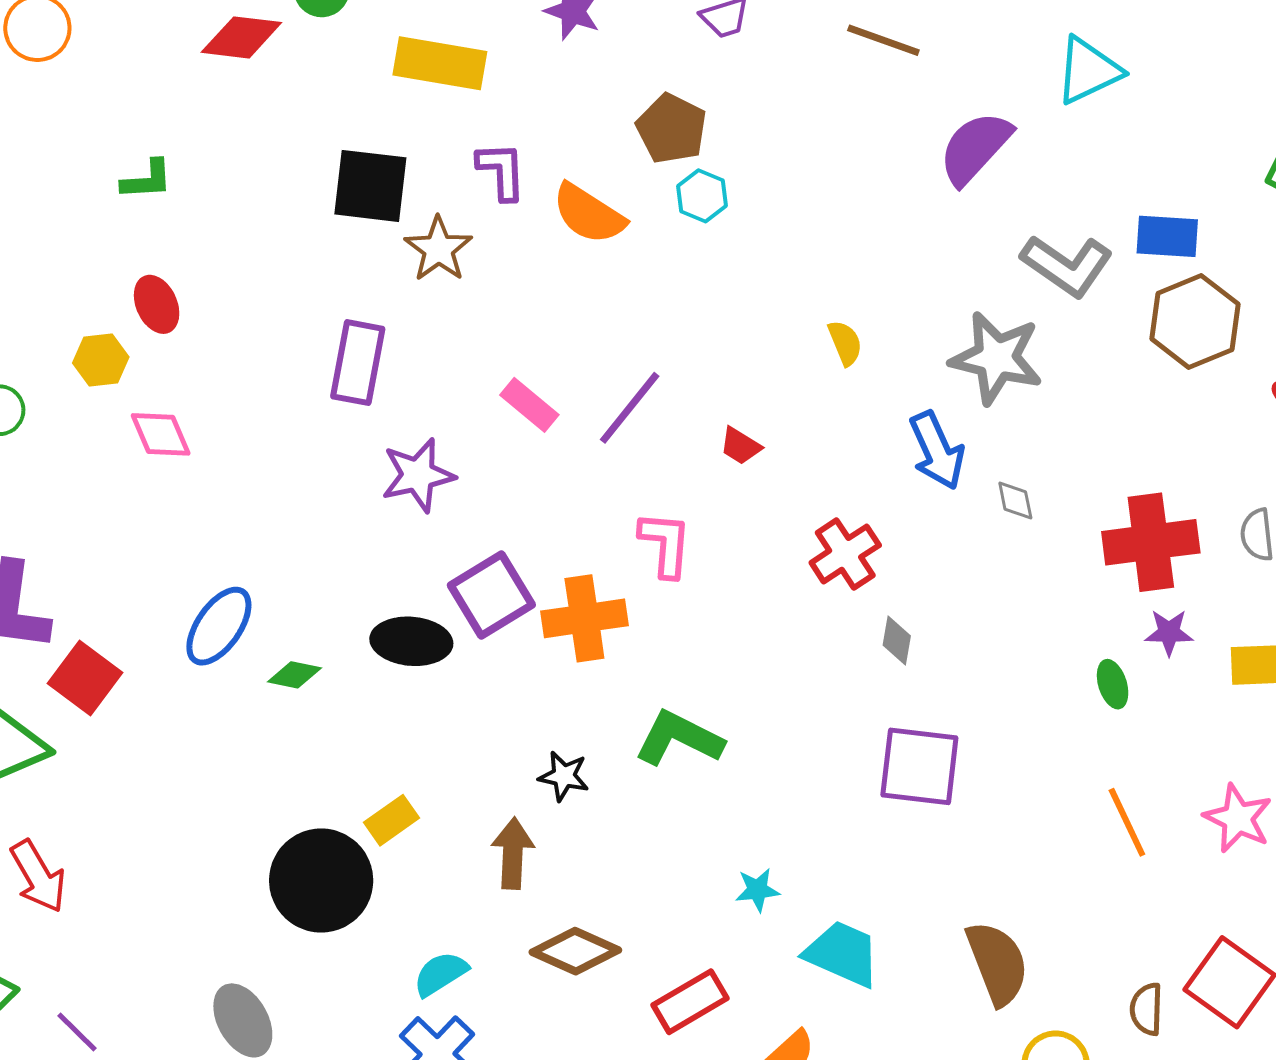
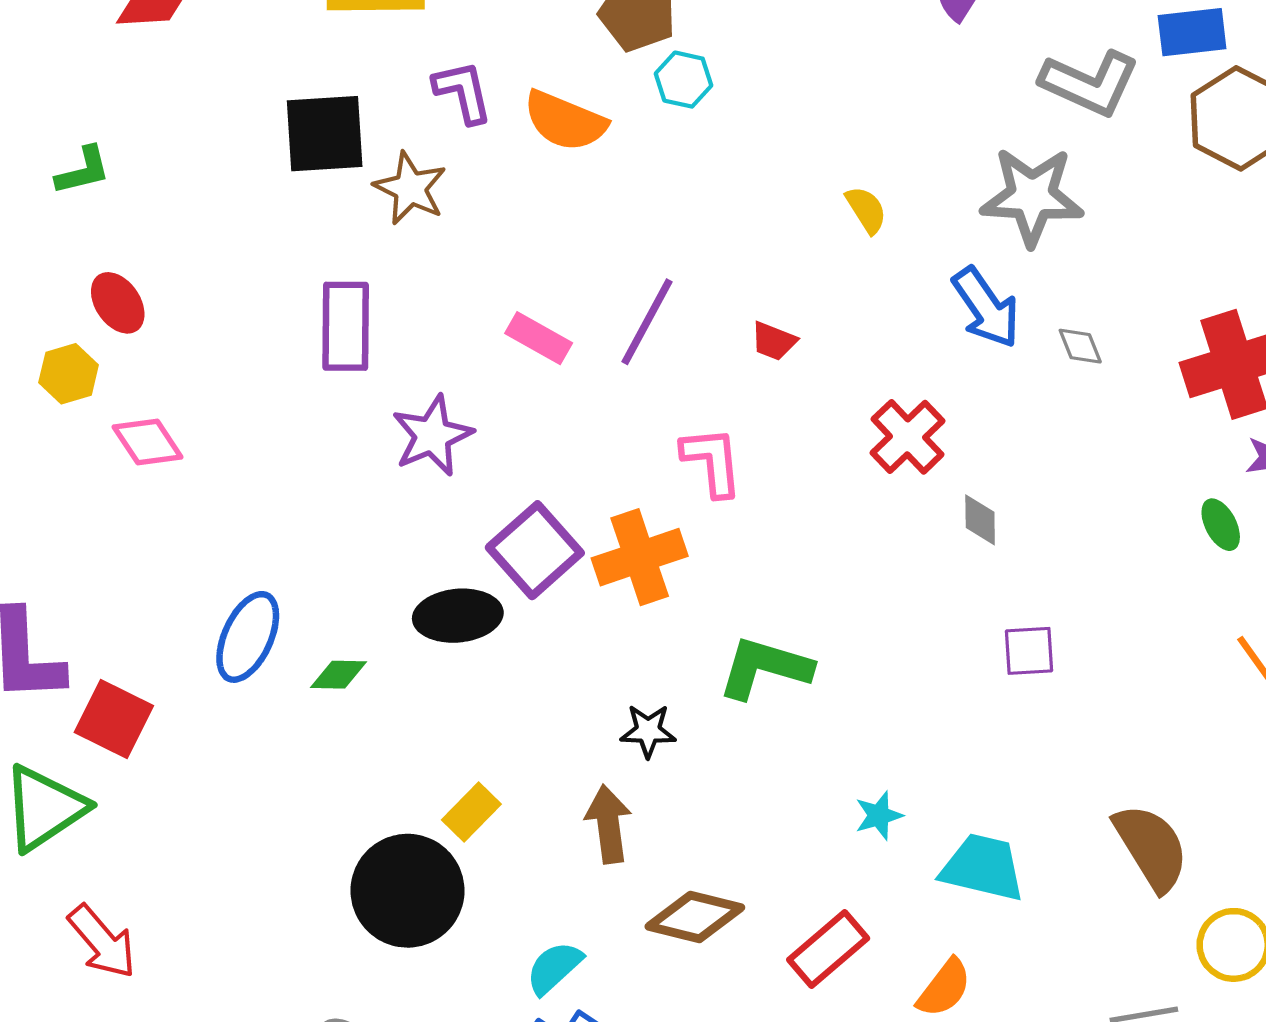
purple square: (919, 766) -> (1029, 651), size x0.6

